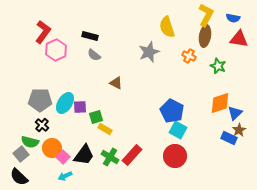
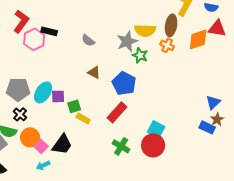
yellow semicircle: (167, 27) -> (145, 30), moved, turned -70
black rectangle: (90, 36) -> (49, 31), moved
brown ellipse: (205, 36) -> (171, 25), moved
gray semicircle: (94, 55) -> (88, 40), moved
green star: (218, 66) -> (140, 55), moved
orange diamond: (220, 103) -> (198, 39), moved
blue pentagon: (172, 111) -> (124, 83), moved
cyan square: (178, 130) -> (156, 129), moved
red rectangle: (132, 155) -> (117, 112), moved
green cross: (110, 157) -> (121, 146), moved

